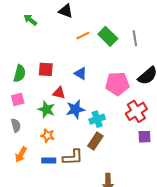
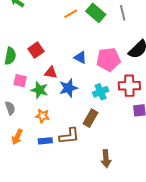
red square: (46, 69) -> (36, 50), turned -35
blue triangle: (81, 74) -> (80, 57), moved
pink square: (18, 99) -> (20, 81), moved, turned 32
red cross: (136, 111) -> (129, 86), turned 35
cyan cross: (97, 119) -> (101, 92), moved

